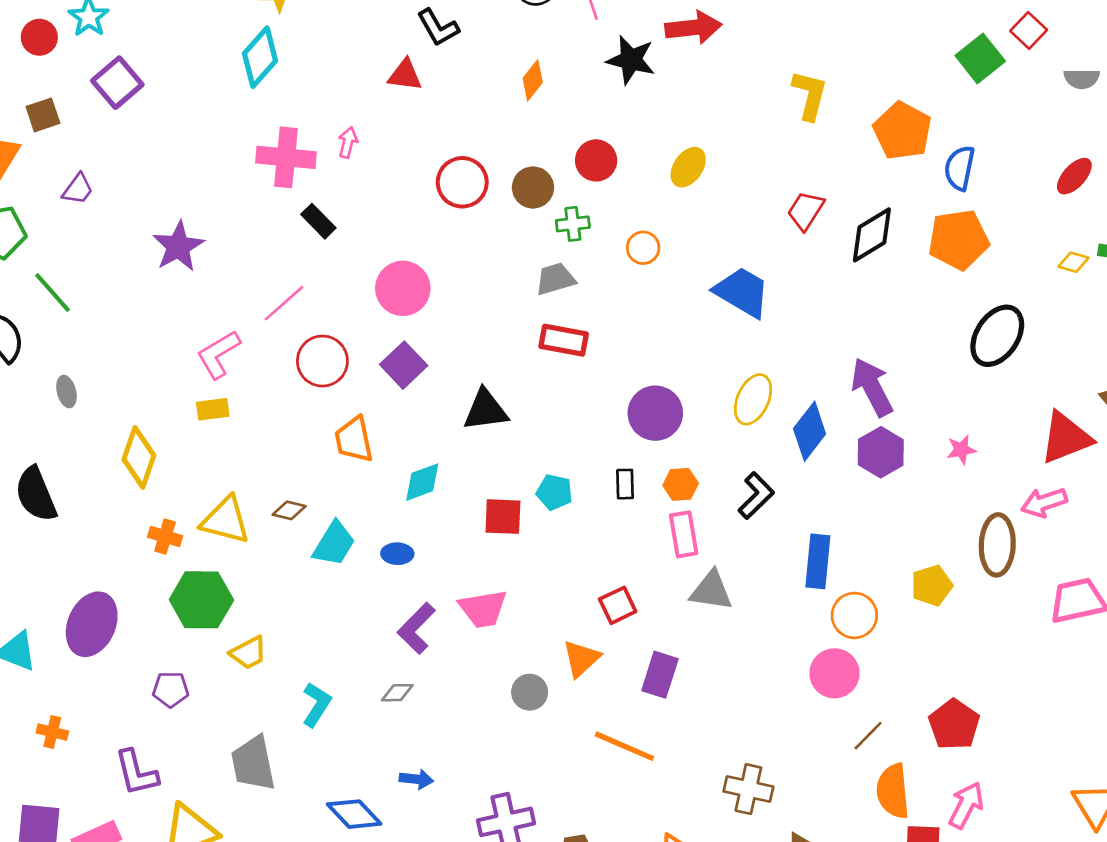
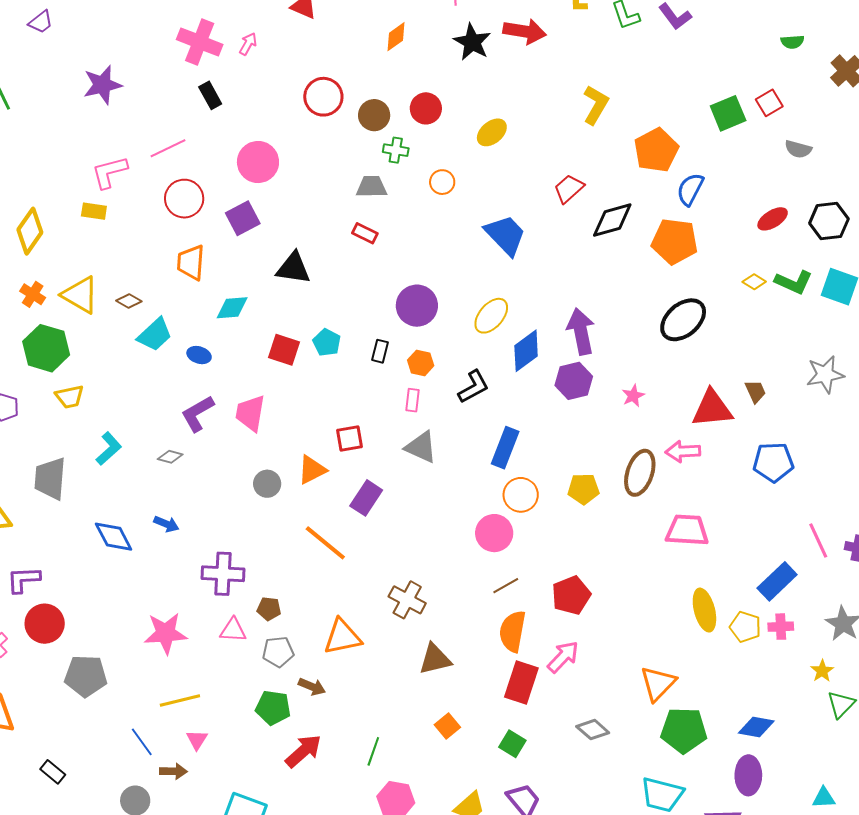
red rectangle: (564, 340) -> (365, 233), size x0.7
pink star: (961, 450) -> (633, 396), turned -30
pink rectangle: (684, 534) -> (413, 400), size x0.7
pink trapezoid: (483, 609) -> (250, 413), turned 93

